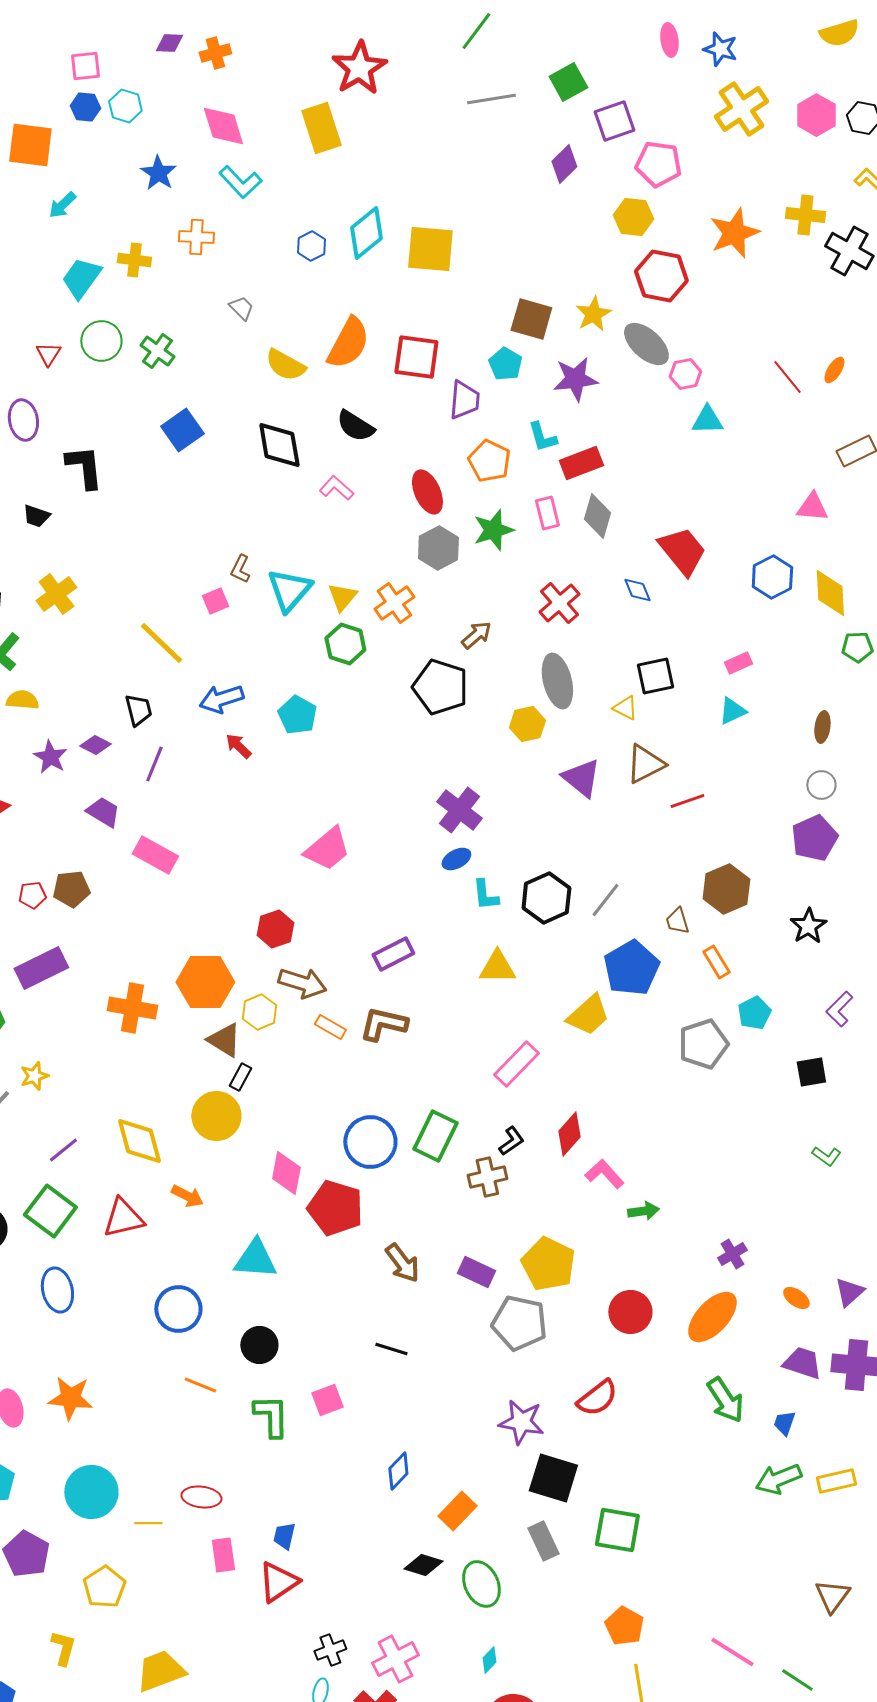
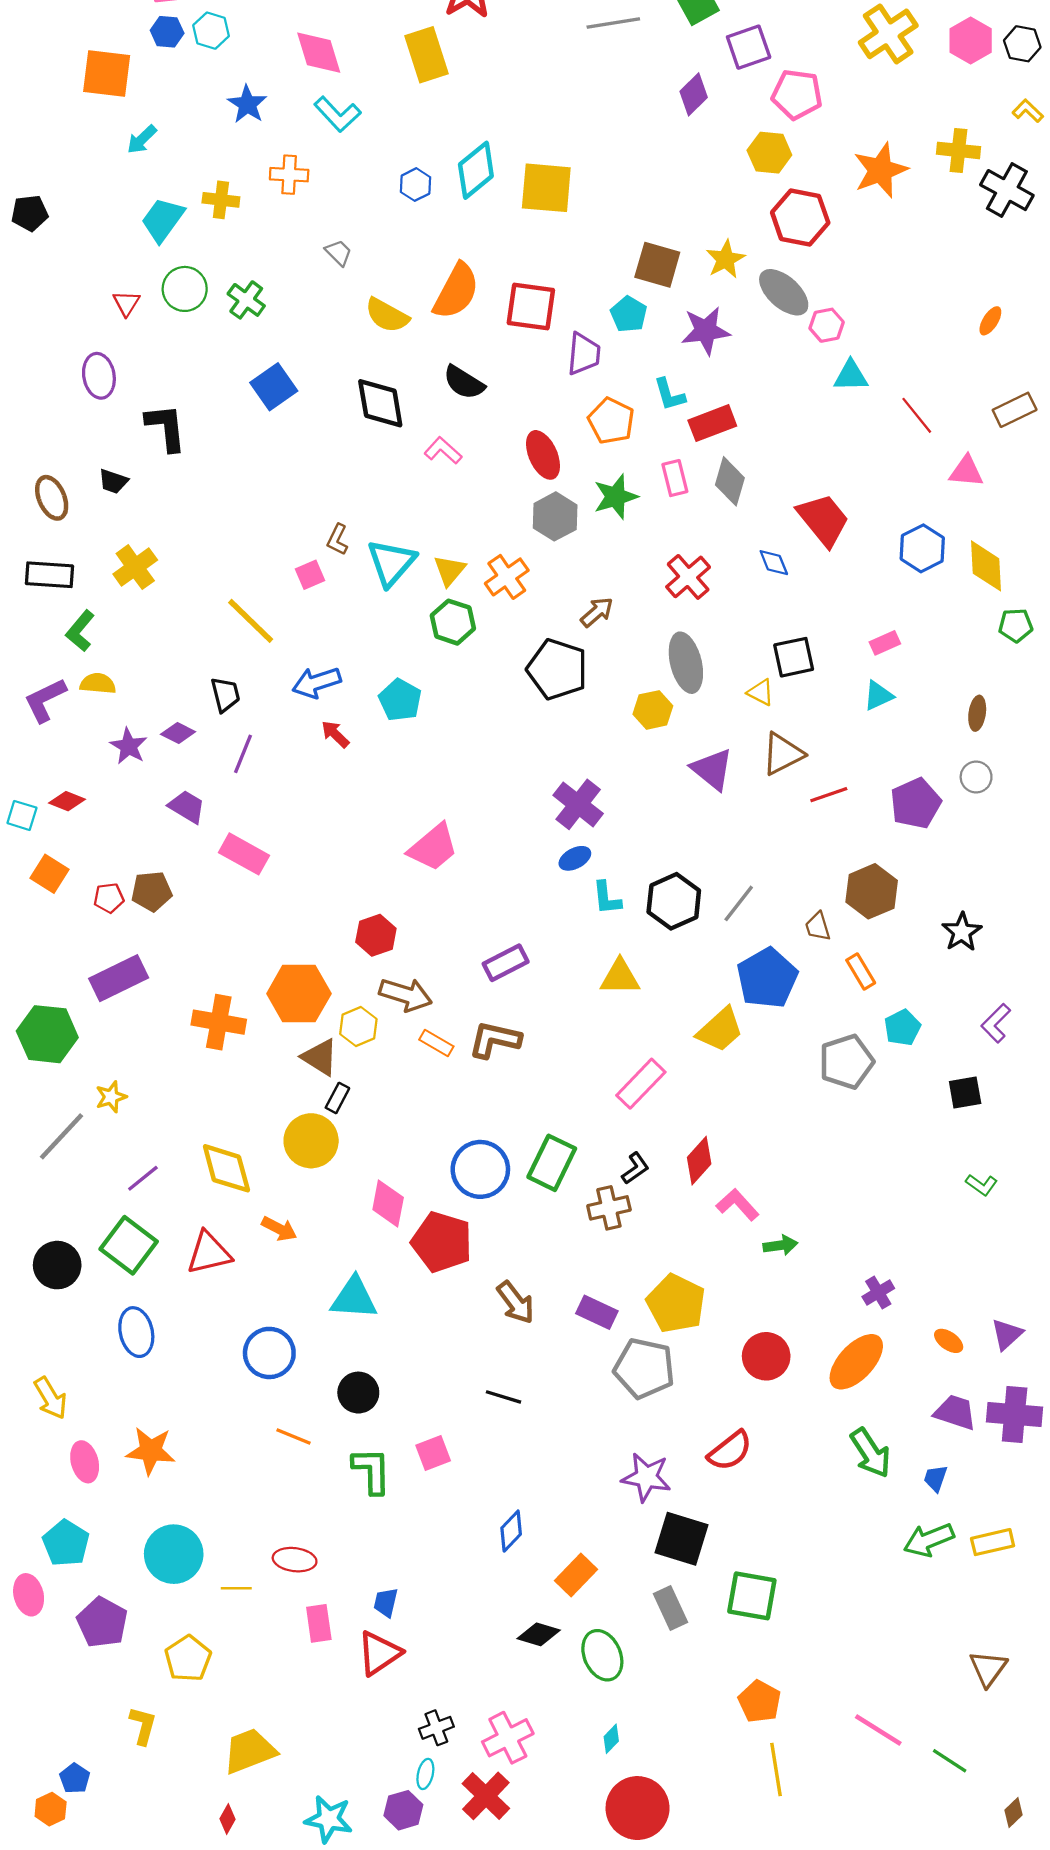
red line: (787, 377) -> (917, 415), moved
purple pentagon: (814, 838) -> (916, 803), moved

